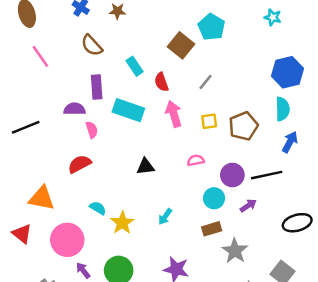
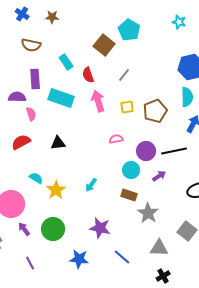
brown semicircle: (92, 45) -> (31, 45), turned -36
black triangle: (146, 166) -> (58, 143), moved
brown rectangle: (212, 229) -> (129, 195), turned 35

